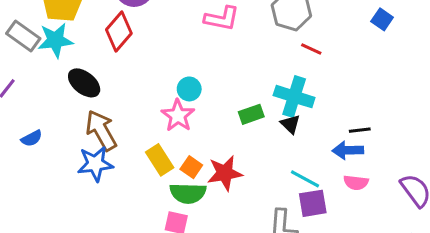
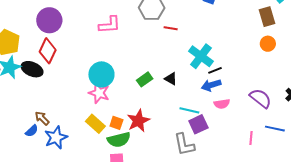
black ellipse: (84, 83) -> (32, 69), moved
cyan circle: (189, 89) -> (101, 74), size x1.6
cyan cross: (294, 97) -> (201, 56), moved, turned 35
brown arrow: (101, 130) -> (42, 118), moved, size x0.6
blue semicircle: (32, 138) -> (32, 131), moved

